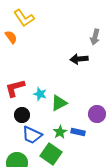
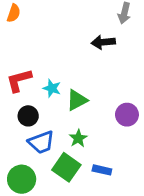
orange semicircle: (11, 37) -> (14, 13), turned 56
blue rectangle: (78, 132) -> (102, 170), moved
blue trapezoid: (32, 135) -> (41, 142), turned -45

